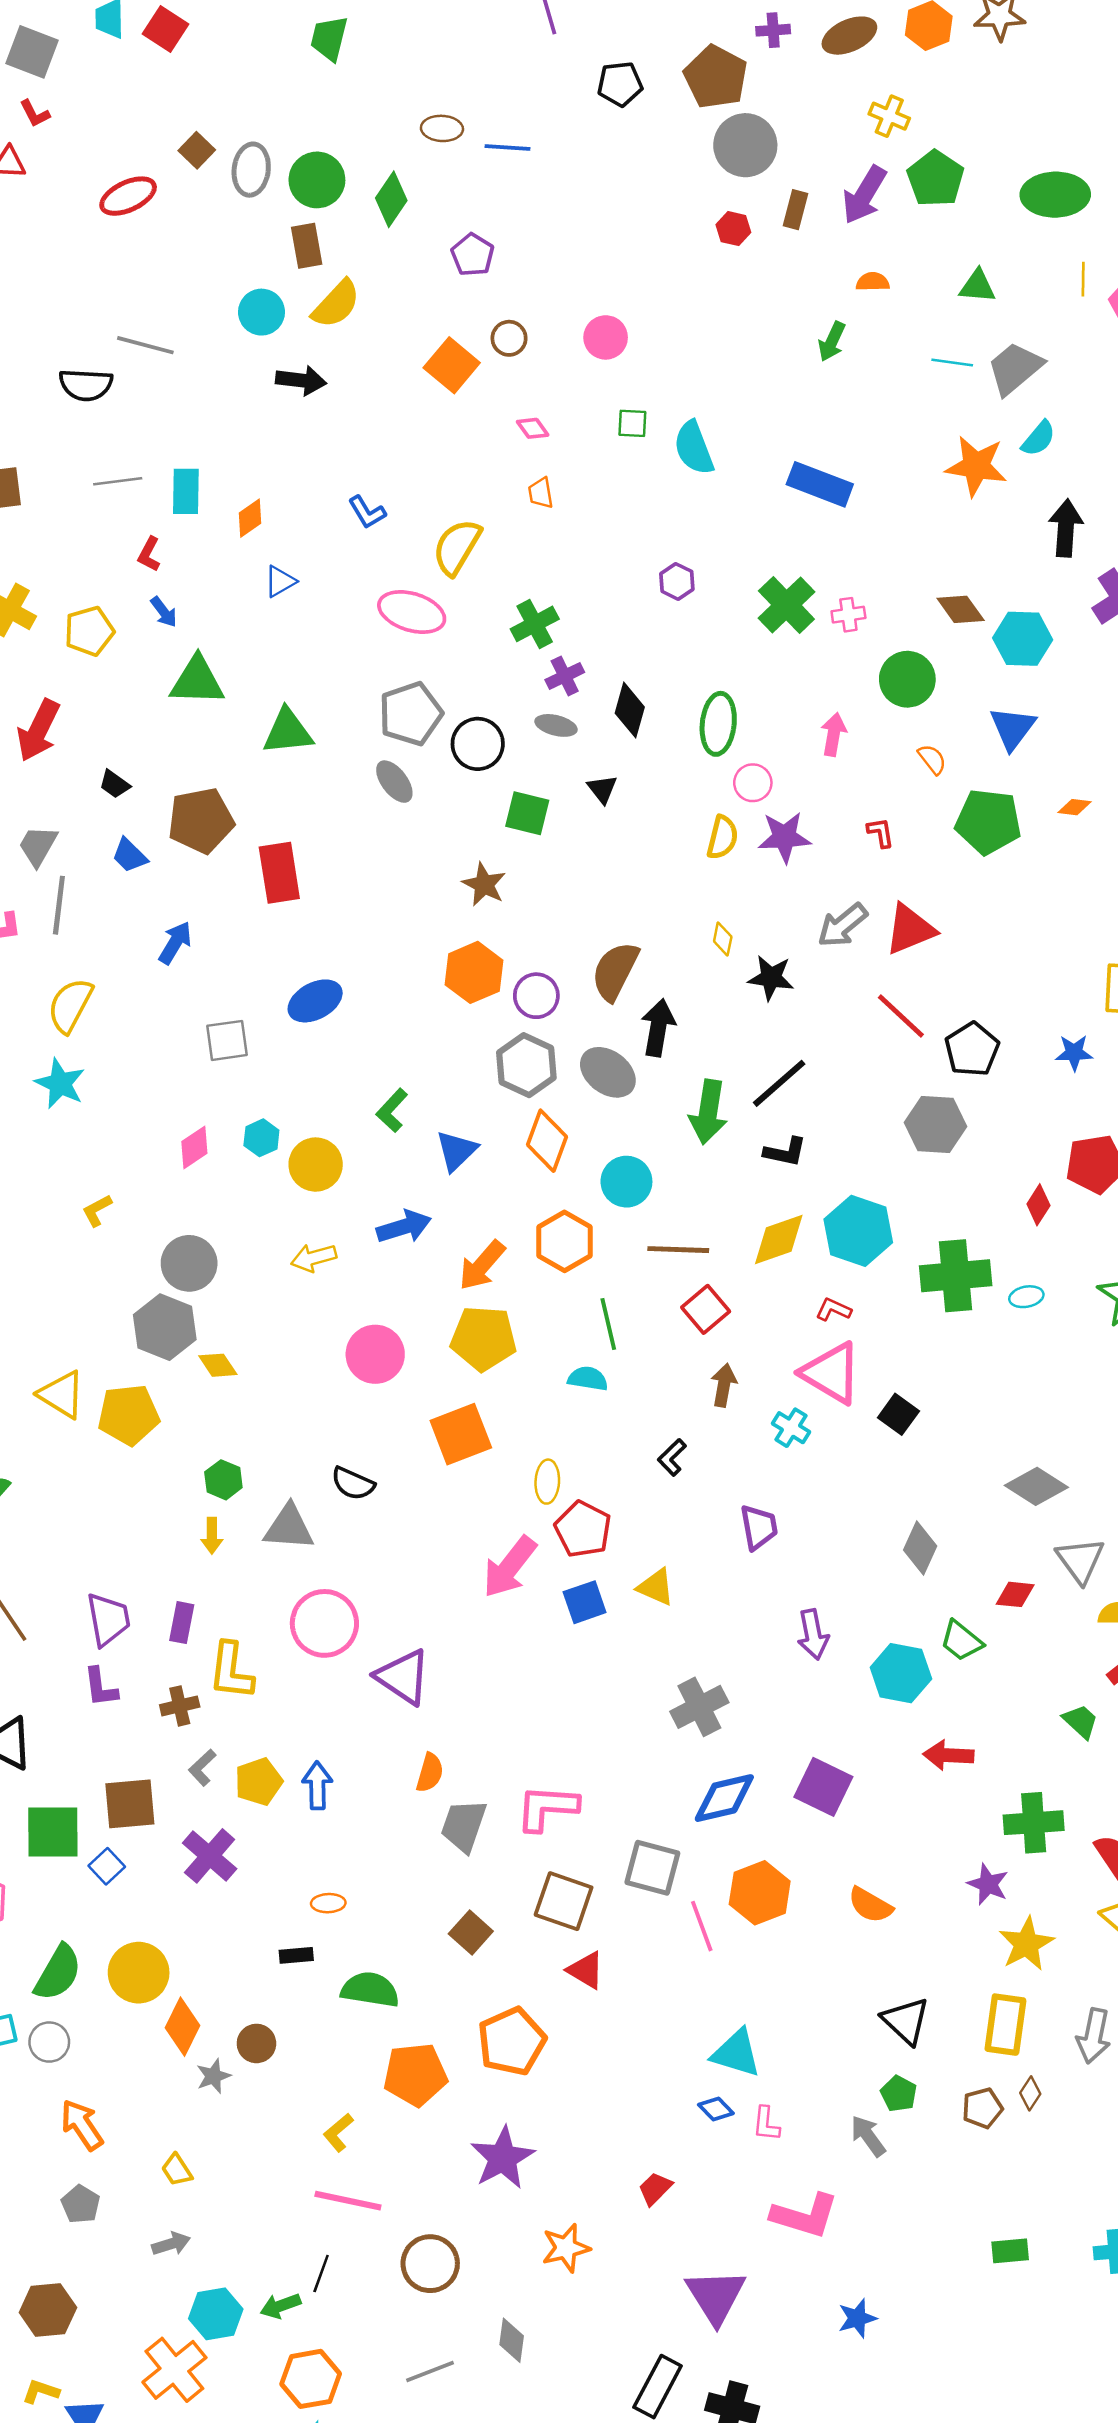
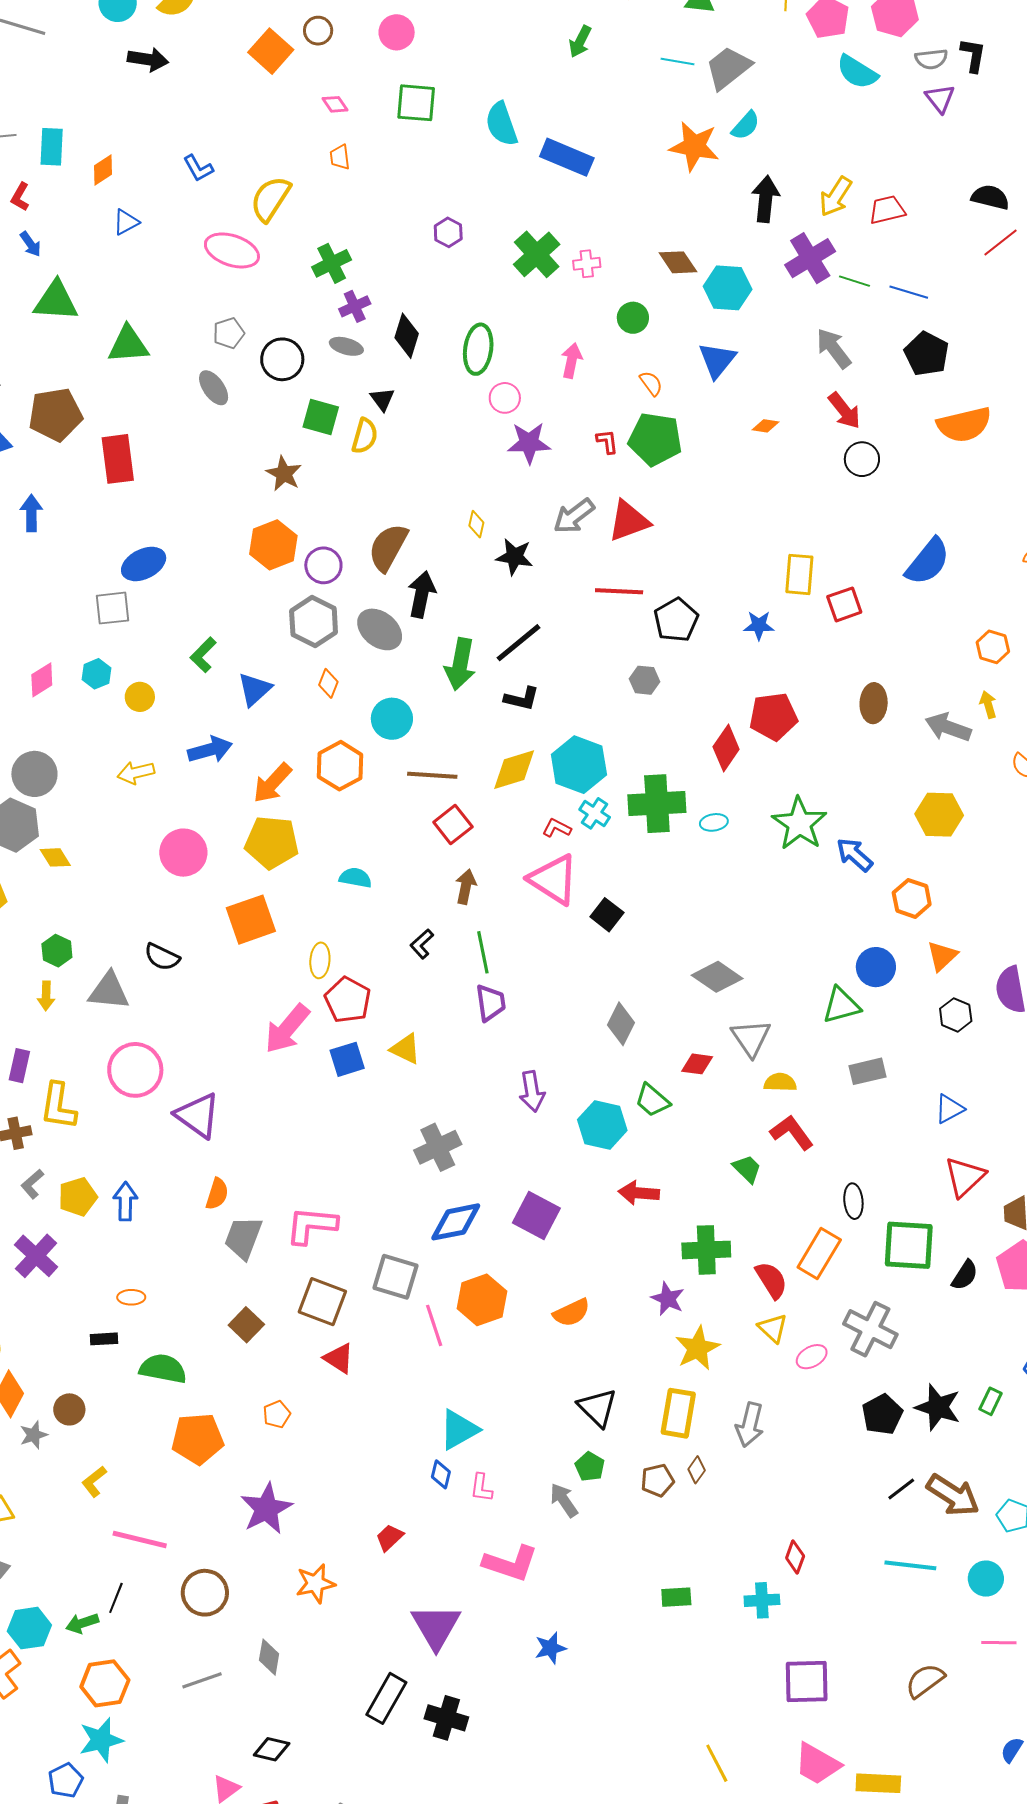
green square: (632, 423) -> (416, 103), size x1.6
cyan semicircle: (694, 448) -> (501, 124), moved
green circle: (907, 679) -> (633, 318), size x0.7
gray pentagon: (411, 714) -> (229, 333), size x0.6
green pentagon: (988, 822) -> (655, 439), moved
yellow semicircle: (722, 837) -> (365, 436), moved
blue arrow: (175, 943) -> (31, 513), turned -33
red line: (901, 1016) -> (619, 591), turned -42
gray square: (227, 1040) -> (113, 608), moved
gray hexagon: (935, 1125) -> (644, 680), size x0.6
orange diamond: (547, 1141) -> (328, 683), size x0.6
yellow circle: (316, 1165) -> (140, 697), size x0.7
red diamond: (1038, 1205) -> (726, 748), size x1.4
green line: (608, 1324) -> (483, 952), moved
cyan cross: (791, 1428) -> (595, 813), moved
orange semicircle: (870, 1905) -> (572, 1313), turned -57
orange pentagon: (512, 2041) -> (277, 1414), size x0.5
cyan triangle: (736, 2053) -> (459, 1430), turned -48
blue diamond: (716, 2109) -> (441, 1474), turned 56
yellow L-shape: (338, 2132) -> (94, 1481), moved

